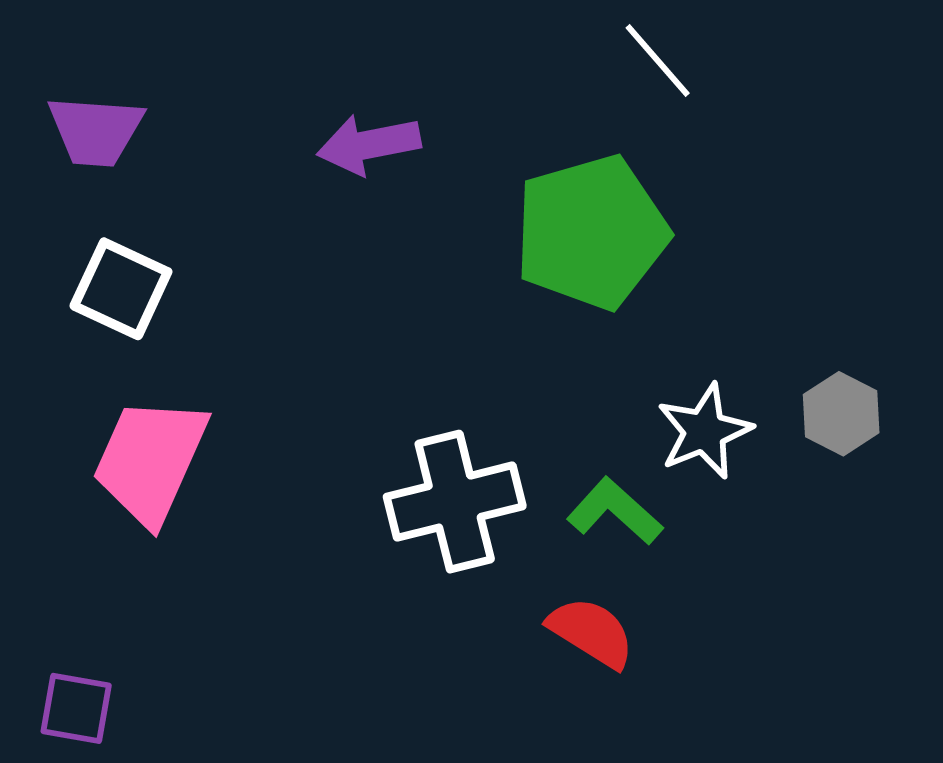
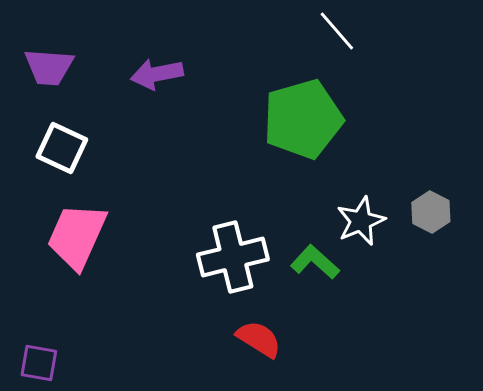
purple arrow: (369, 144) -> (157, 74), moved
red semicircle: (591, 632) -> (259, 339), moved

